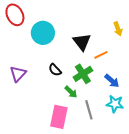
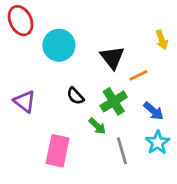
purple triangle: (18, 74) -> (25, 101), turned -36
cyan star: (115, 104) -> (158, 143), turned 30
pink rectangle: (59, 117) -> (58, 151), moved

